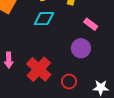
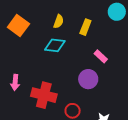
red cross: (39, 69) -> (44, 95), turned -35

